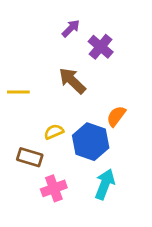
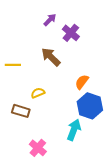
blue hexagon: (91, 142) -> (90, 106), moved
pink cross: (54, 188) -> (38, 148), moved, turned -30

